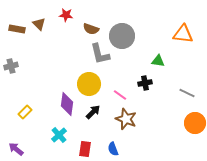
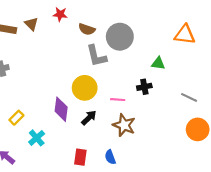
pink line: (120, 95) -> (118, 100), turned -32
cyan cross: (59, 135) -> (37, 138), moved

